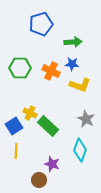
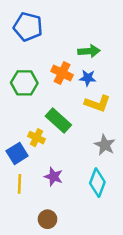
blue pentagon: (41, 24) -> (28, 27), moved, turned 30
orange cross: (51, 71) -> (62, 73), moved
green rectangle: (48, 126) -> (58, 121), moved
purple star: (52, 164) -> (54, 177), moved

